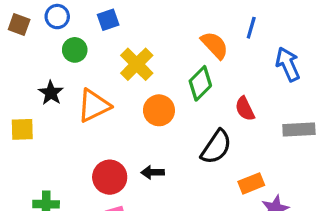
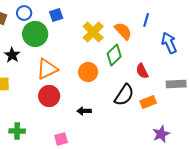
green circle: (75, 50) -> (35, 34), size x1.6
yellow cross: (137, 64) -> (93, 32), moved
black star: (51, 93) -> (12, 55), moved
red circle: (110, 177) -> (49, 96), moved
orange rectangle: (251, 183) -> (148, 102), moved

